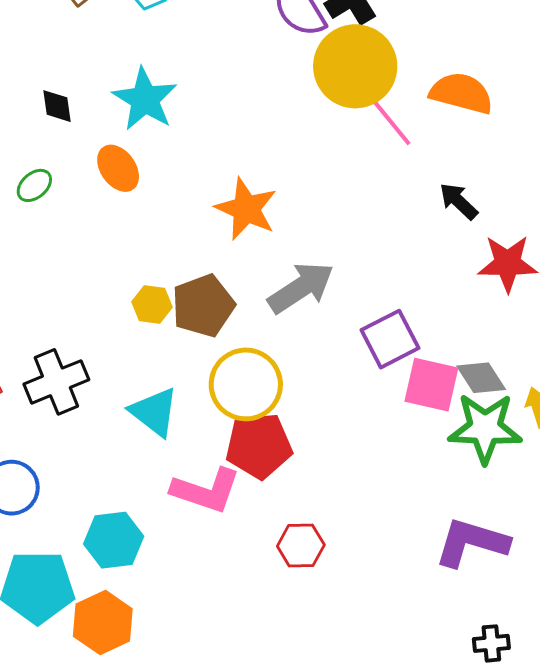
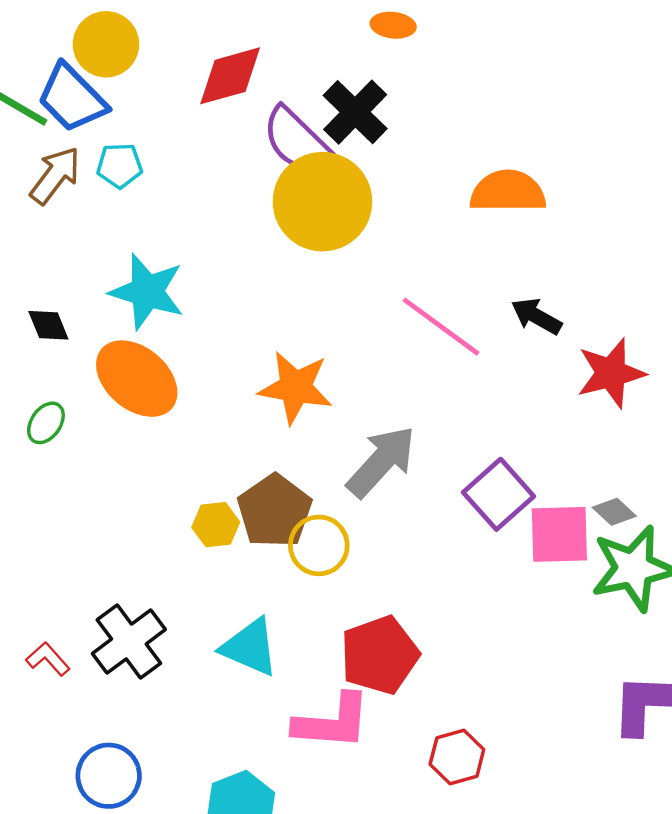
yellow circle: (355, 66) -> (322, 202), moved
pink line: (384, 114) -> (441, 327), moved
orange ellipse: (118, 168) -> (137, 379), size x1.5
gray diamond: (481, 378) -> (614, 512), size x0.7
yellow circle: (246, 384) -> (319, 545), moved, size x0.7

